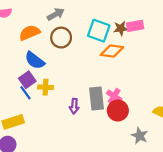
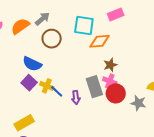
brown star: (121, 28) -> (110, 65), moved
orange semicircle: (30, 33) -> (20, 26), moved
yellow cross: (46, 87) -> (47, 86), turned 32
blue line: (25, 93) -> (57, 91), moved
gray star: (140, 136) -> (138, 103), moved

